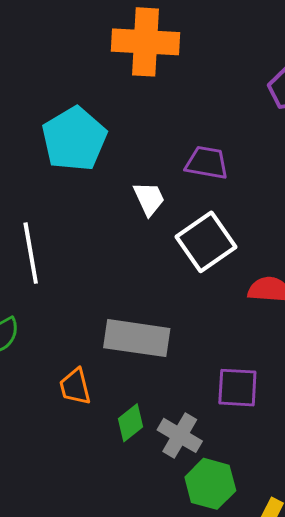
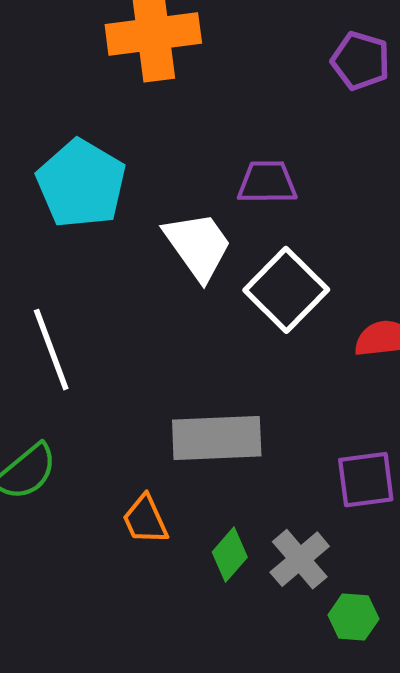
white trapezoid: (149, 199) -> (198, 246), size x1.5
gray cross: (180, 435) -> (300, 559), turned 30
green hexagon: (210, 484) -> (353, 617), size x0.7

